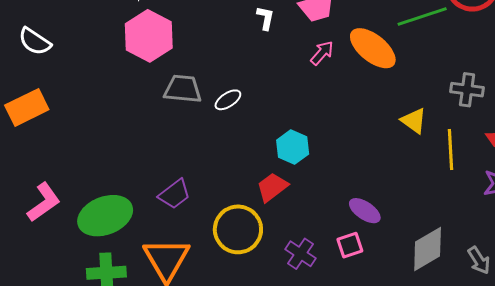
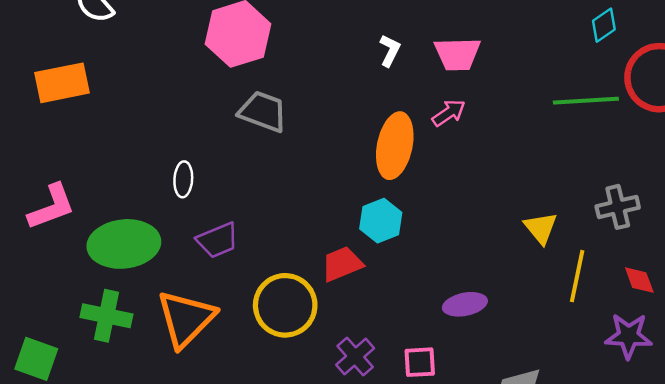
orange ellipse: (373, 48) -> (395, 146), moved, turned 48
gray cross: (467, 90) -> (618, 207), turned -36
white ellipse: (228, 100) -> (183, 179), moved, turned -68
purple ellipse: (365, 211) -> (465, 304), moved, turned -60

